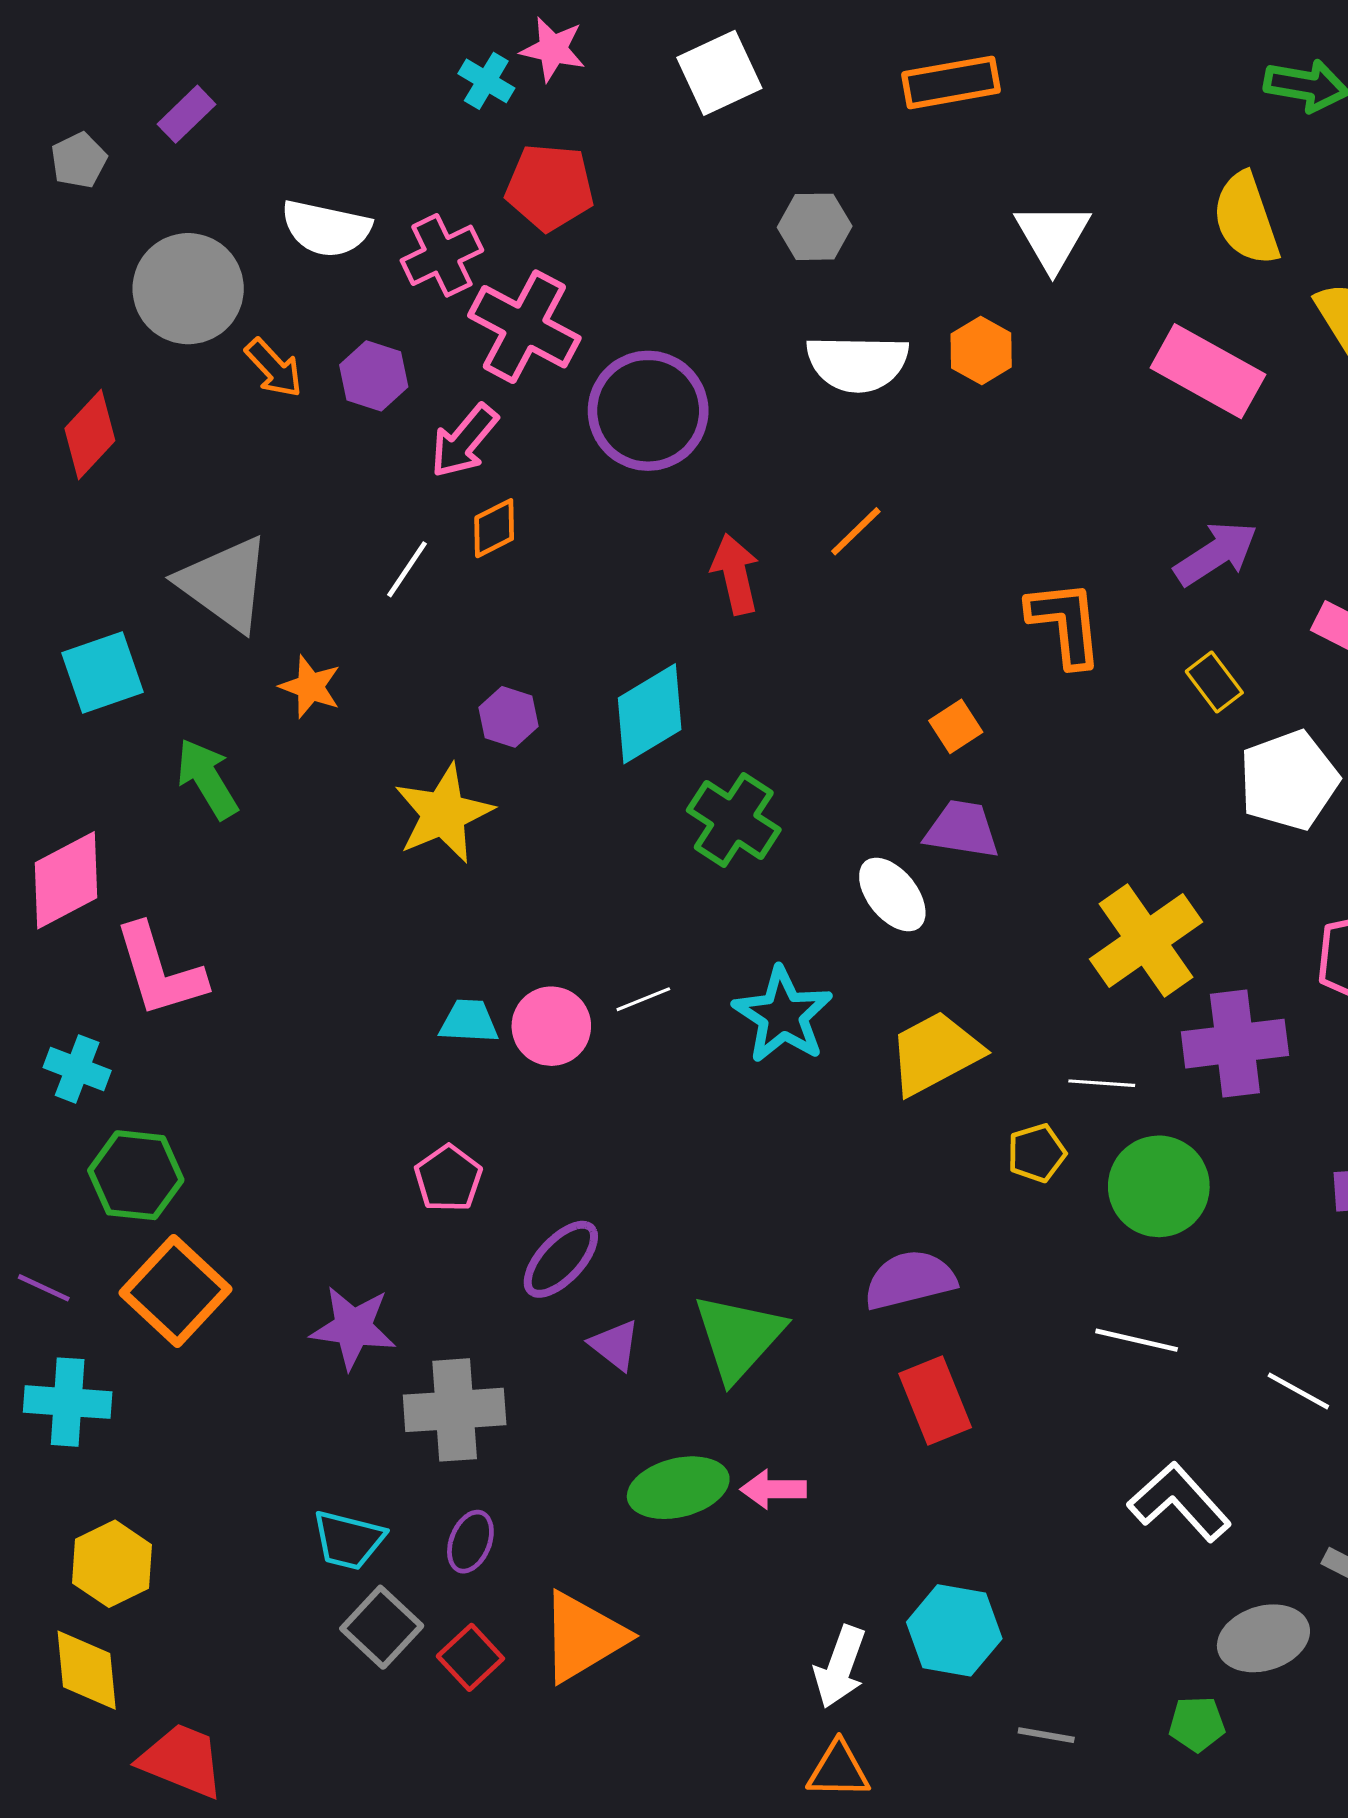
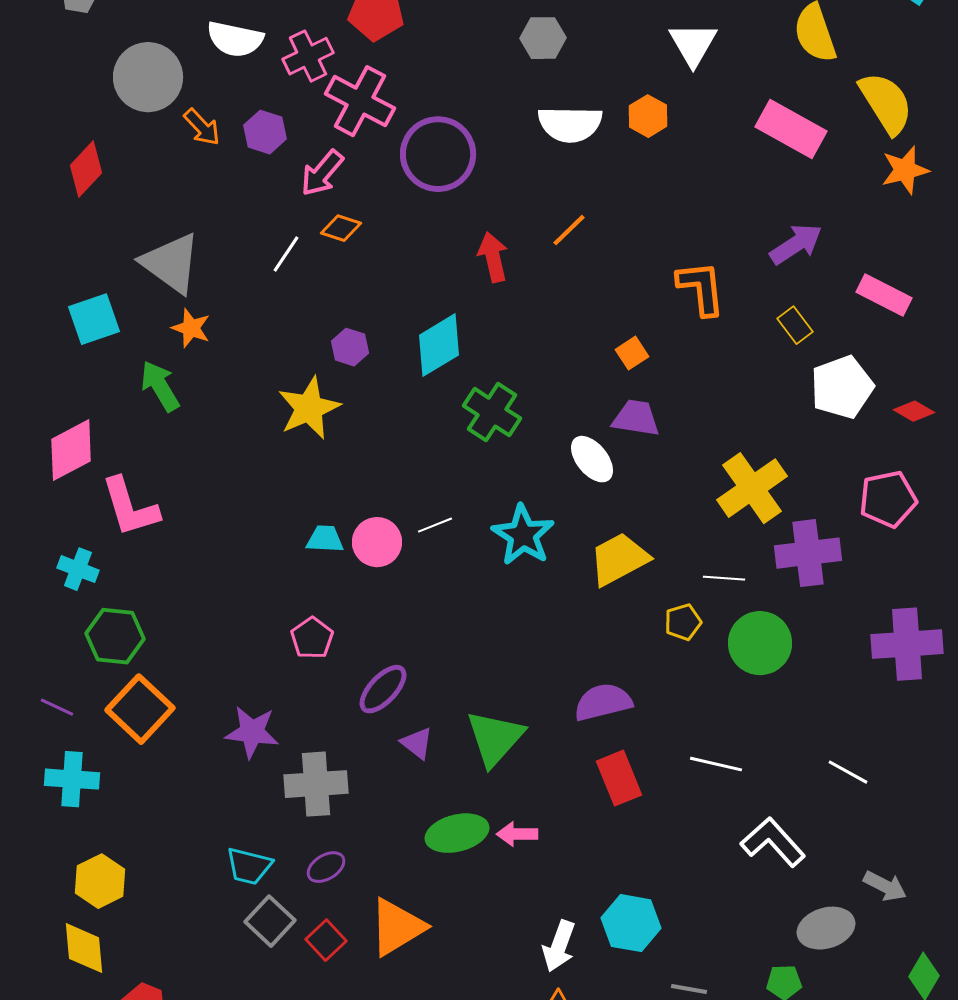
orange diamond: (494, 528) -> (341, 228), turned 45
orange star: (310, 687) -> (191, 328), moved
white line: (1137, 1340) -> (716, 764), moved
purple ellipse: (470, 1542) -> (326, 867), turned 36

